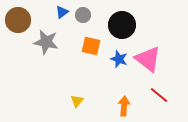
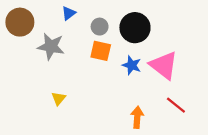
gray circle: (83, 15) -> (100, 27), moved
yellow triangle: (77, 101) -> (59, 98), moved

